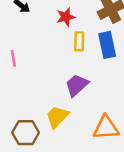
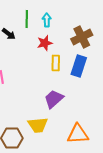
blue rectangle: (107, 45) -> (79, 66), turned 30
yellow trapezoid: (57, 117) -> (38, 125), turned -140

